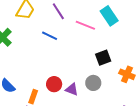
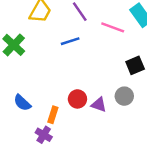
blue line: (50, 36) -> (70, 41), turned -42

